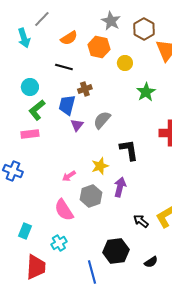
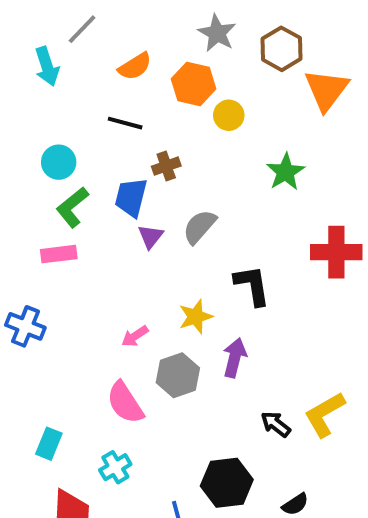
yellow circle: (125, 63) -> (229, 115), moved

